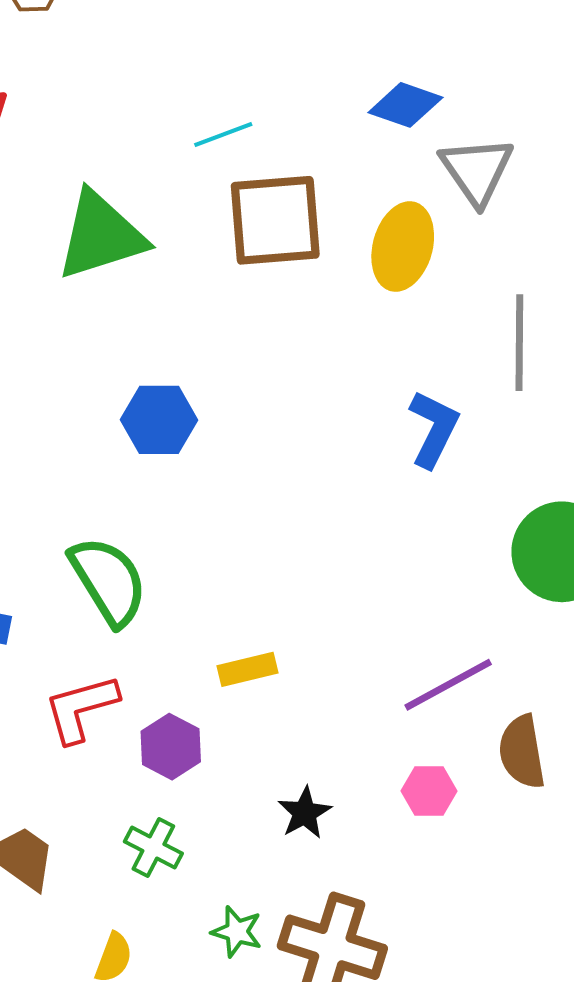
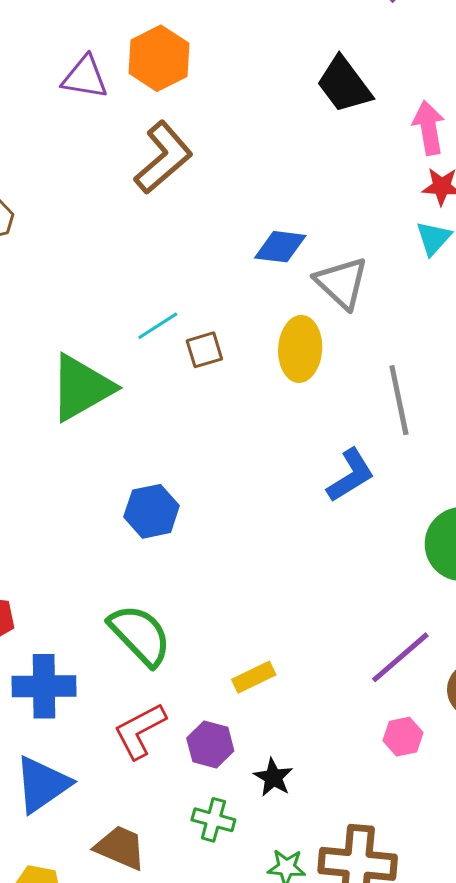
cyan line: (223, 135) -> (158, 326), moved
brown square: (275, 220) -> (204, 350), size x0.5
blue L-shape: (434, 429) -> (351, 475), turned 44
black star: (305, 813) -> (273, 777), moved

